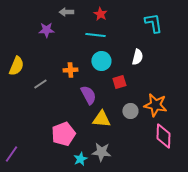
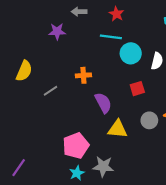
cyan circle: (101, 61) -> (131, 53), moved
gray star: (101, 152) -> (103, 166), moved
cyan star: (80, 159) -> (77, 173), moved

